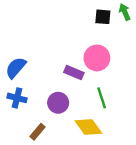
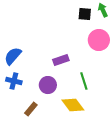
pink circle: (97, 58) -> (99, 40), moved
purple rectangle: (74, 72) -> (61, 60), turned -42

